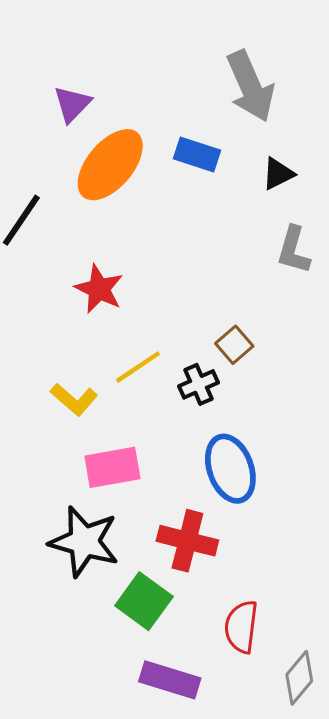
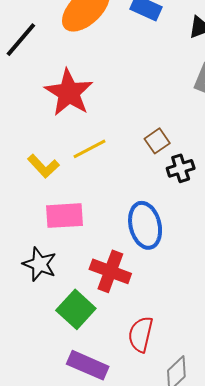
red star: (99, 289) -> (69, 93), size x1.4
black cross: (198, 384) -> (181, 168), moved
black star: (84, 542) -> (40, 264), size x0.7

